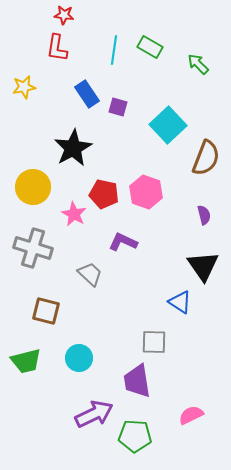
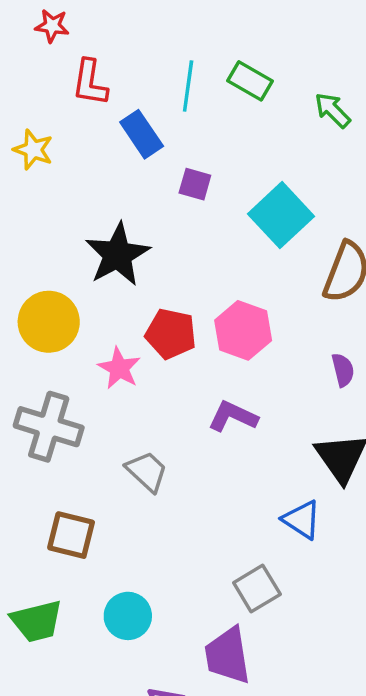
red star: (64, 15) -> (52, 26), moved
yellow star: (24, 87) -> (33, 150), turned 30
blue rectangle: (87, 94) -> (142, 134), moved
purple L-shape: (123, 242) -> (233, 416), moved
gray square: (154, 342) -> (257, 588), turned -32

